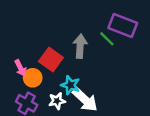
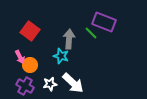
red square: (51, 60) -> (30, 31), moved
cyan star: (70, 85) -> (61, 56), moved

